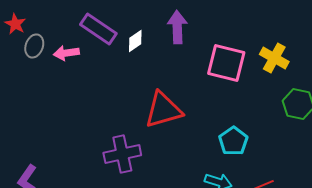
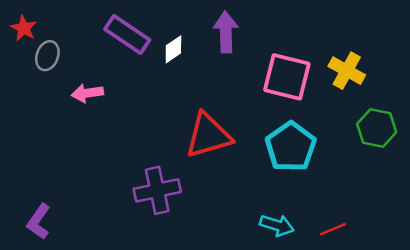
pink arrow: (66, 53) -> (87, 93), moved
cyan pentagon: (233, 141) -> (291, 147), moved, size x1.4

